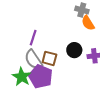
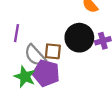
purple line: (33, 38) -> (16, 33), moved
black circle: (74, 50) -> (79, 38), size x1.6

